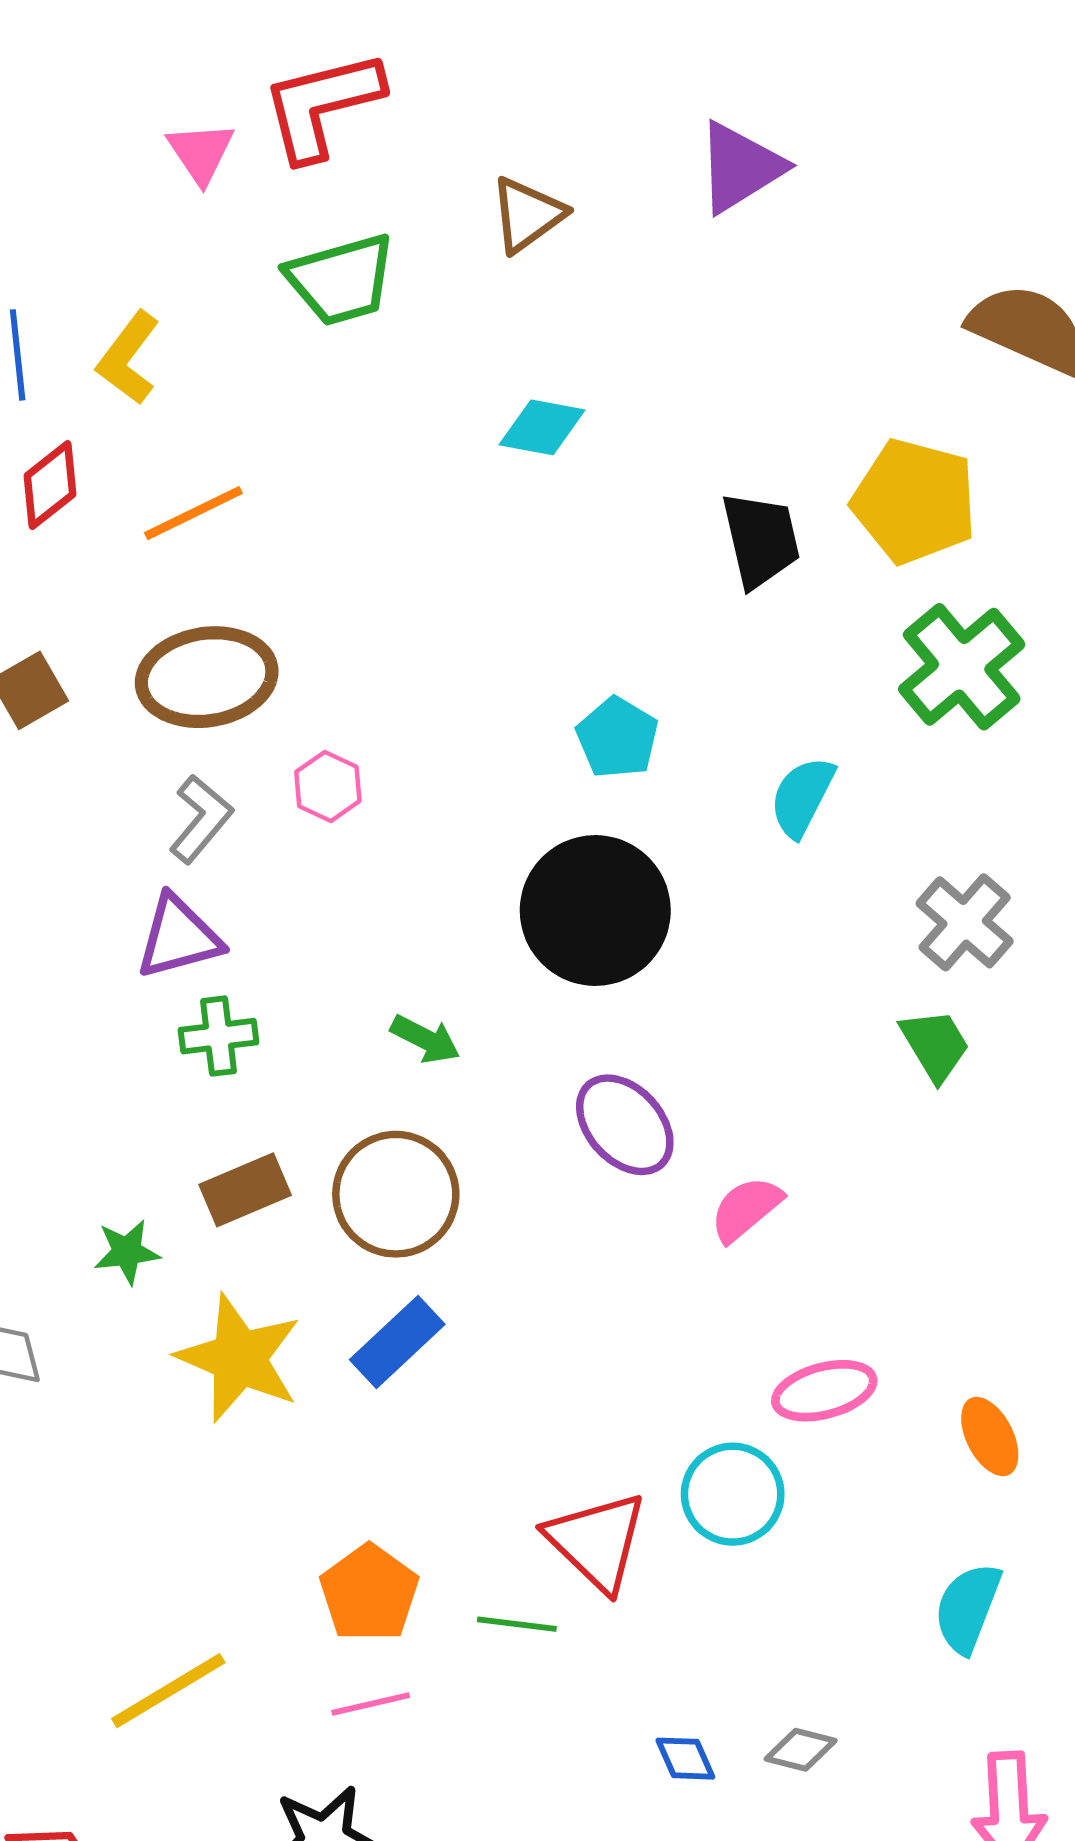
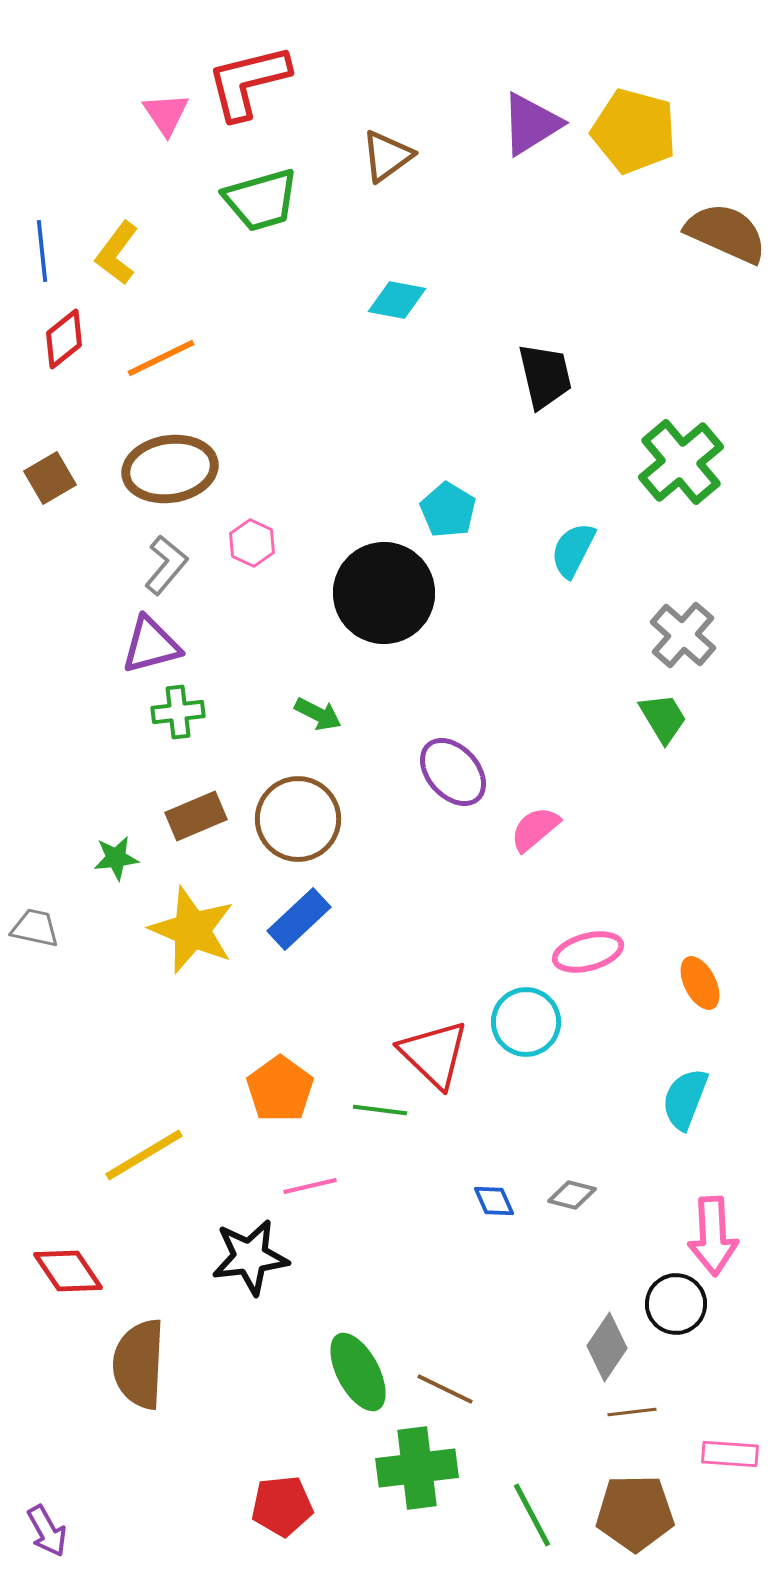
yellow pentagon: (914, 501) -> (634, 131), moved
black circle: (595, 911) -> (384, 593), moved
pink line: (371, 1704) -> (310, 1186), moved

